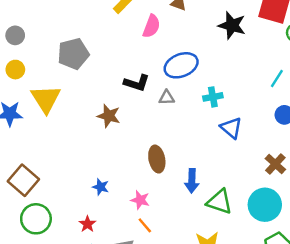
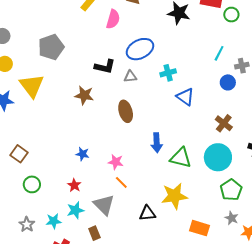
brown ellipse: (157, 159) -> (126, 111), moved
brown square: (23, 180) -> (19, 154), size x0.7
green circle: (36, 219) -> (32, 184), size x0.7

